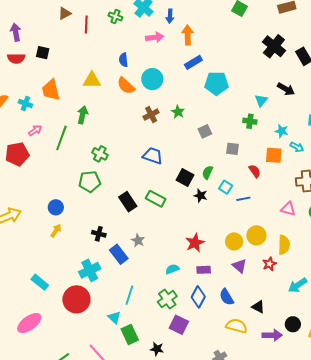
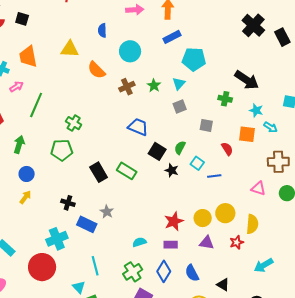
orange semicircle: (126, 86) -> (96, 70), moved
black arrow: (286, 89) -> (247, 80), moved, size x1.4
cyan triangle: (261, 100) -> (179, 83), moved
green arrow: (82, 115) -> (19, 144), moved
pink arrow: (35, 130) -> (16, 87), moved
blue trapezoid: (153, 156) -> (138, 127), moved
red star: (195, 243) -> (174, 221), moved
blue rectangle: (119, 254) -> (87, 224), turned -30
purple triangle: (239, 266) -> (207, 243), turned -35
cyan line: (129, 295) -> (95, 266), turned -36

